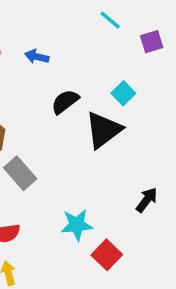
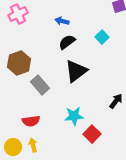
blue arrow: (37, 57) -> (62, 21), moved
black triangle: (103, 130) -> (76, 71), moved

